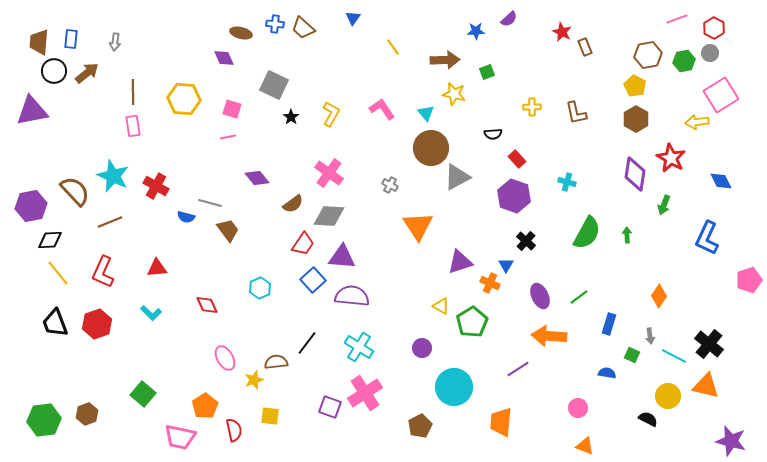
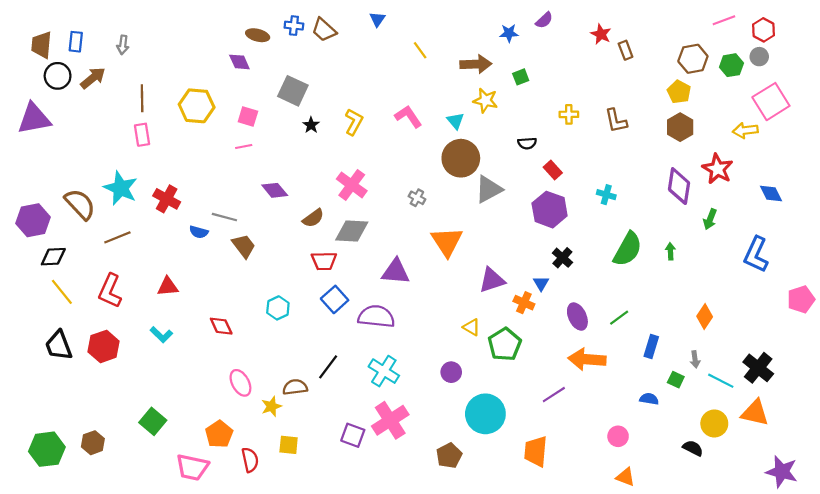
red trapezoid: (303, 244) -> (324, 261), turned 55
purple triangle: (342, 257) -> (396, 272), moved

